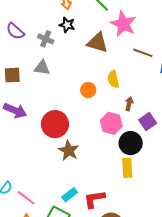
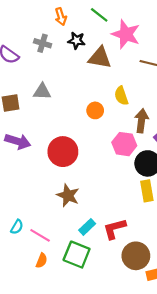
black star: (67, 25) -> (77, 41), moved
gray cross: (46, 39) -> (43, 43), moved
brown arrow: (129, 104) -> (141, 121), size x1.5
brown star: (69, 150) -> (68, 195), moved

